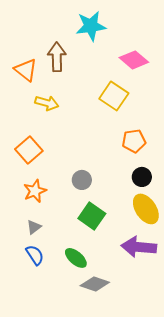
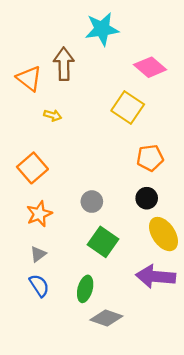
yellow arrow: (47, 103) -> (53, 115), size x0.7
black circle: (142, 177) -> (147, 198), moved
green ellipse: (76, 258) -> (85, 289), turned 65

